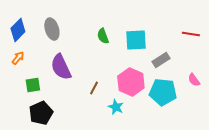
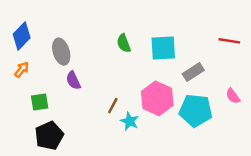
gray ellipse: (52, 29) -> (61, 52), moved
purple semicircle: (61, 67) -> (73, 80), size x0.6
cyan star: (116, 107) -> (130, 121), moved

